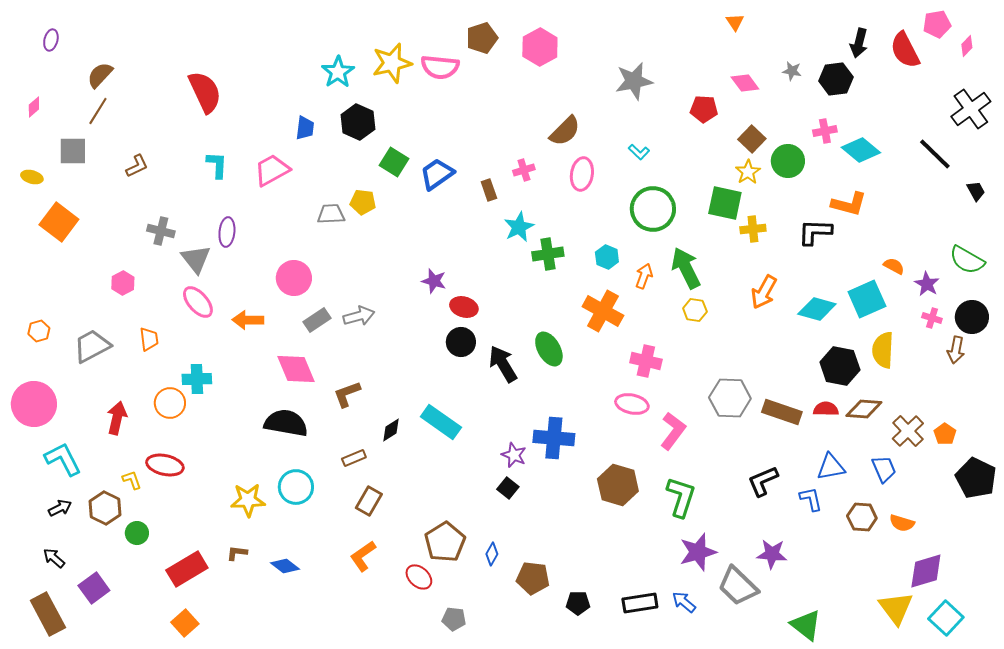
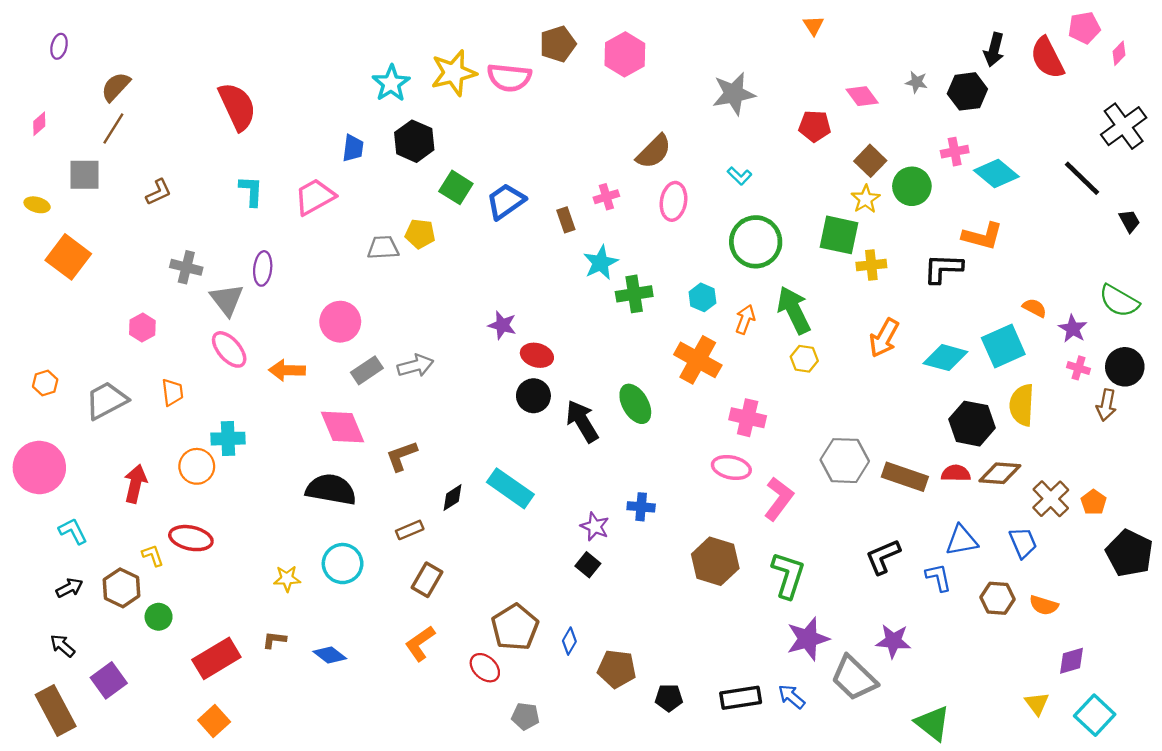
orange triangle: (735, 22) -> (814, 25), moved
blue cross: (554, 438) -> (641, 507), size x0.6
cyan L-shape: (63, 459) -> (73, 531), size x0.7
yellow star: (248, 500) -> (287, 579), size x0.7
purple diamond: (926, 571) -> (1072, 661), size x0.7
yellow triangle: (896, 608) -> (1037, 704), size x0.6

